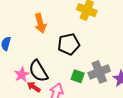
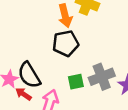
orange arrow: (40, 23) -> (65, 16), moved
green square: (78, 76) -> (76, 82), turned -32

